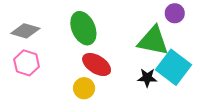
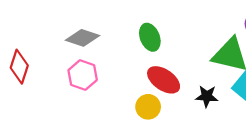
green ellipse: (83, 28) -> (150, 37), size x0.7
black star: (147, 78) -> (207, 96), moved

